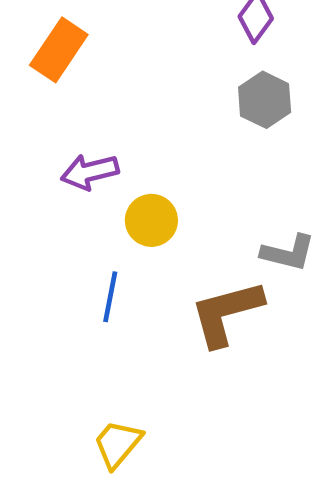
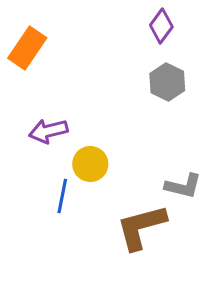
blue line: (110, 297) -> (62, 196), moved

